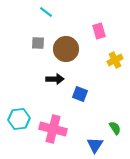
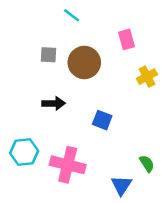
cyan line: (46, 12) -> (71, 15), moved
black arrow: (55, 79) -> (54, 103), moved

